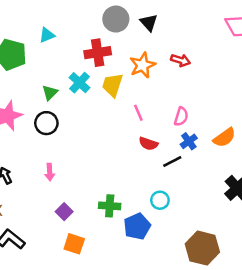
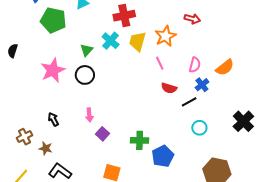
orange star: (142, 65) -> (165, 36), moved
orange semicircle: (224, 138) -> (225, 67), moved
cyan circle: (160, 200) -> (199, 128), moved
purple square: (64, 212) -> (102, 134), moved

